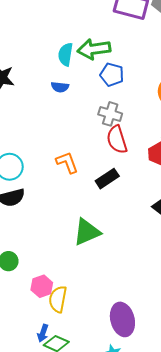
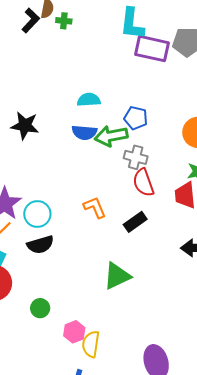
green arrow: (94, 49) -> (111, 136), moved
cyan semicircle: (66, 54) -> (89, 100), turned 80
blue semicircle: (60, 87) -> (84, 132), size x1.4

